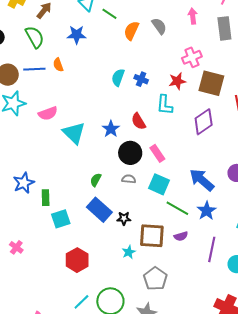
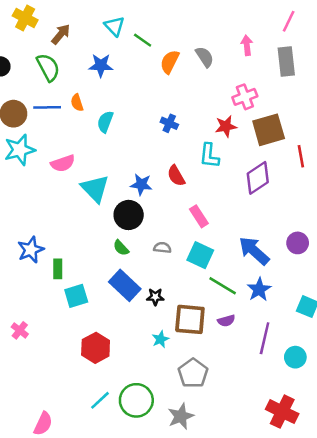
cyan semicircle: (118, 77) -> (105, 122), moved
blue cross: (141, 79) -> (169, 123), moved
brown square: (211, 83) -> (269, 130), turned -32
blue star: (111, 129) -> (141, 184), turned -30
black circle: (130, 153) -> (129, 215), moved
green semicircle: (96, 180) -> (121, 248), turned -72

